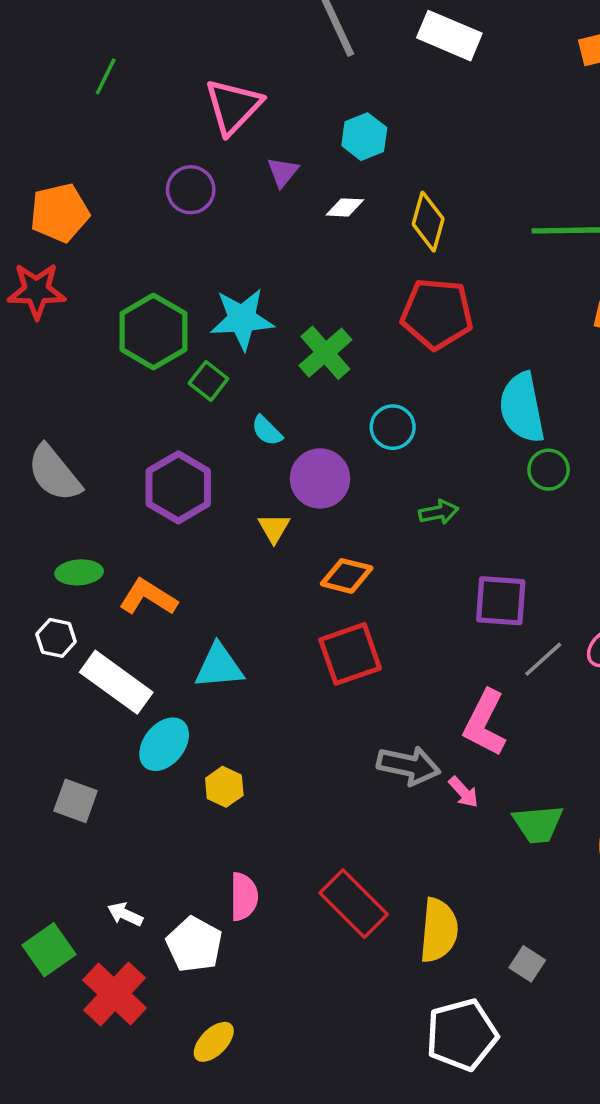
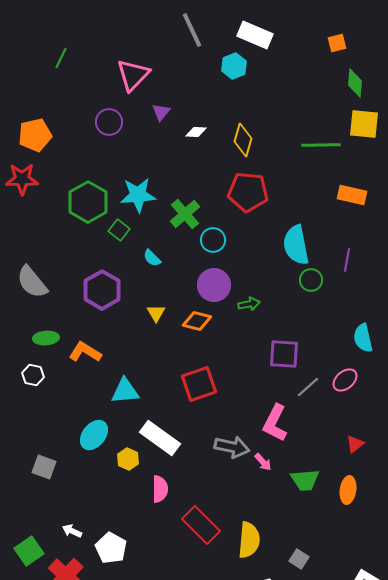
cyan hexagon: (364, 137) -> (234, 66), moved
cyan circle: (393, 427) -> (213, 240), moved
purple circle: (320, 478) -> (214, 285), moved
orange diamond: (347, 576) -> (197, 321), moved
white rectangle: (116, 682) -> (160, 438), moved
pink semicircle: (244, 897) -> (160, 489), moved

